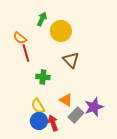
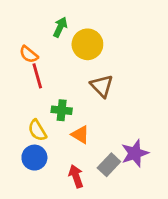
orange triangle: (66, 100) -> (80, 135), moved
yellow semicircle: (38, 106) -> (37, 130), moved
blue circle: (39, 121) -> (34, 158), moved

